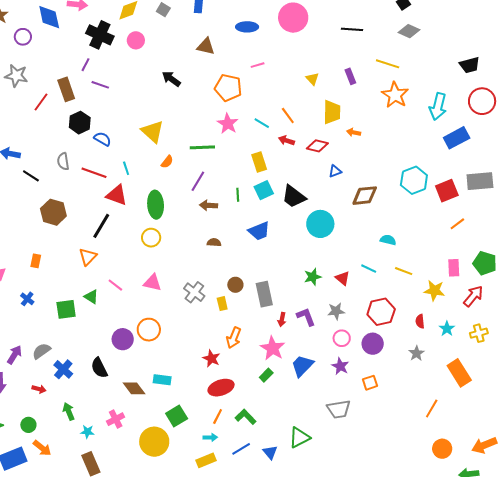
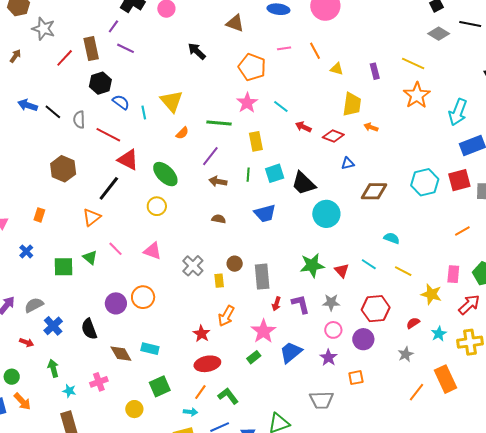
black line: (352, 29) -> (470, 24), moved
yellow triangle: (312, 79) -> (337, 69), turned -40
orange line: (288, 115) -> (315, 51), moved
yellow rectangle: (259, 162) -> (256, 141), moved
cyan line: (126, 168) -> (144, 112), moved
black line: (31, 176) -> (53, 112), moved
red square: (447, 191) -> (459, 180), moved
green ellipse: (156, 205) -> (165, 174), turned -48
green star: (313, 277) -> (312, 265), size x1.4
red semicircle: (420, 321) -> (413, 323), turned 56
yellow cross: (479, 333) -> (470, 342), size x1.4
orange line: (432, 409) -> (416, 392), moved
yellow circle: (154, 442) -> (134, 409), size x0.6

